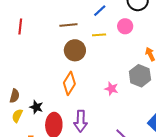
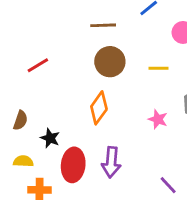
red line: (20, 27) -> (38, 65), moved, turned 49
yellow line: (99, 35) -> (159, 68), moved
yellow semicircle: (17, 116) -> (23, 161), moved, turned 64

